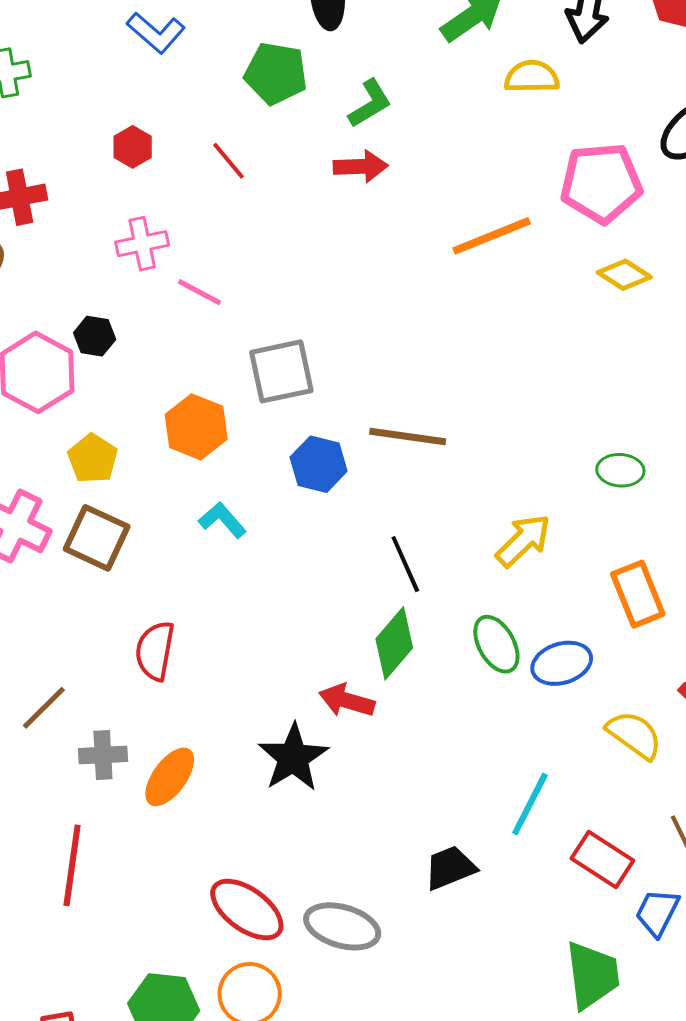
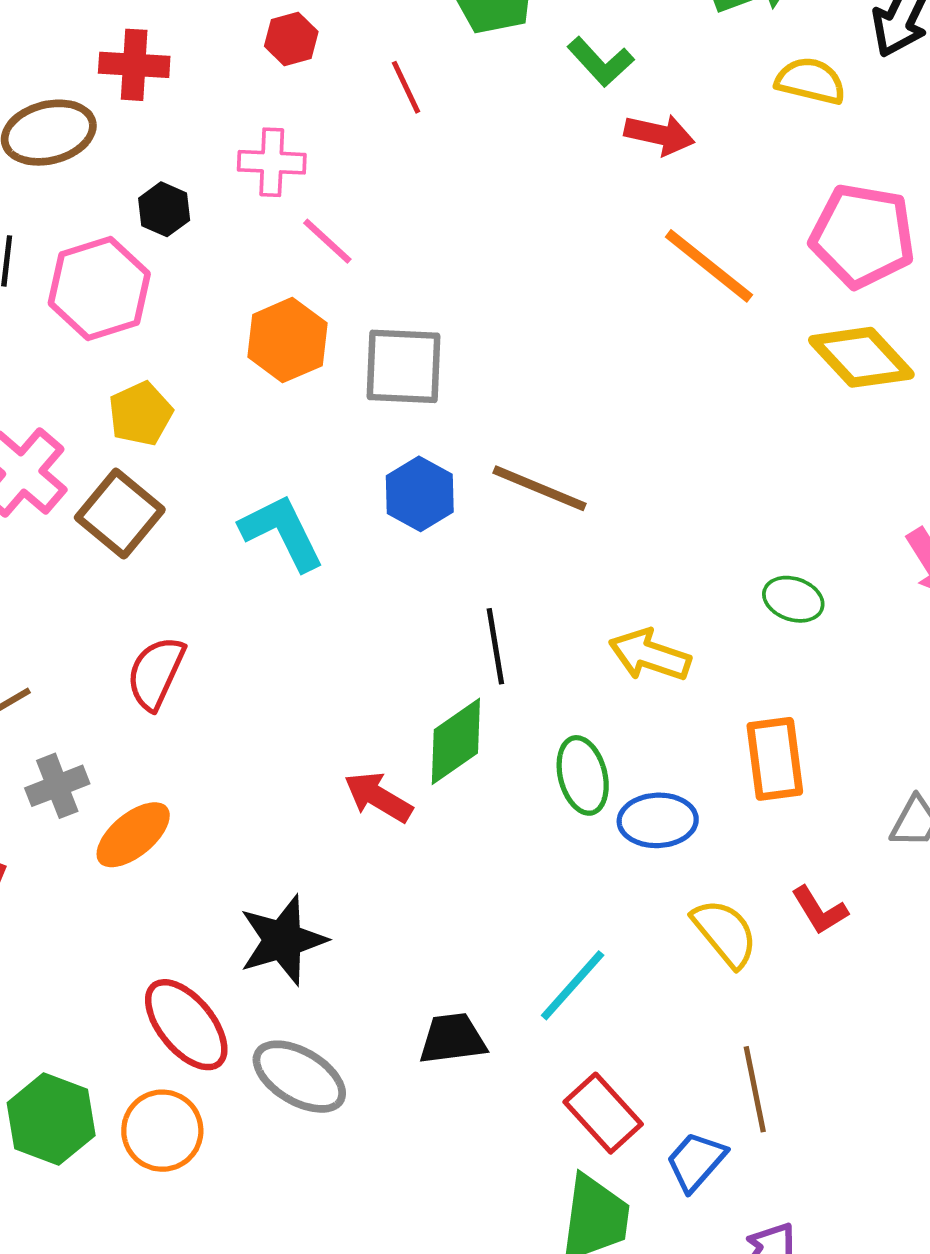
green L-shape: (370, 104) -> (601, 62), turned 64
red arrow: (361, 166) -> (659, 135), moved
orange line: (492, 236) -> (709, 266), turned 46
yellow diamond: (624, 275) -> (861, 357), size x1.5
black hexagon: (95, 336) -> (164, 209), moved
orange hexagon: (196, 427) -> (287, 340), moved
cyan L-shape: (222, 520) -> (282, 532), size x1.5
yellow arrow: (523, 540) -> (650, 655), turned -132
gray cross: (103, 755) -> (57, 786), turned -33
black star: (293, 758) -> (283, 940), moved
red rectangle: (602, 860) -> (603, 1113), moved

